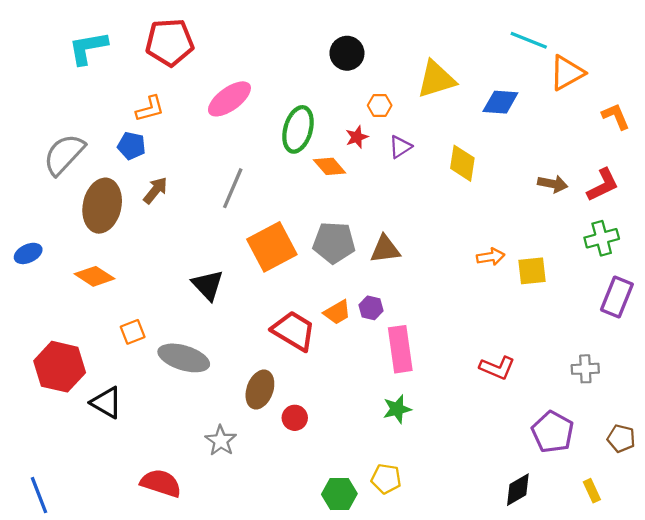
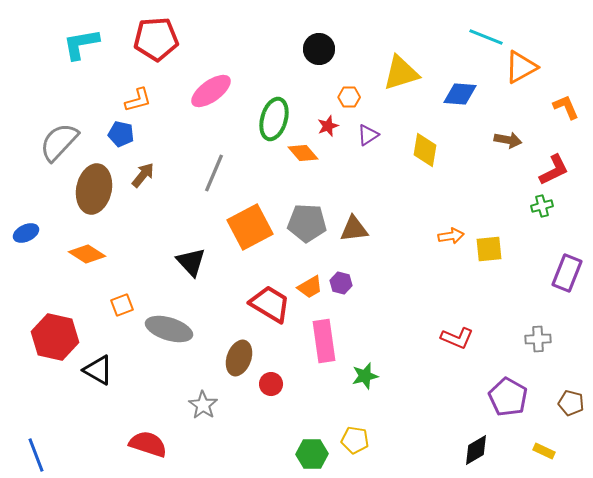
brown arrow: (553, 184) -> (508, 140), moved
green cross: (602, 238) -> (542, 206), moved, size x0.7
pink rectangle: (400, 349) -> (324, 341), moved
yellow rectangle: (592, 491) -> (544, 451), turned -40

